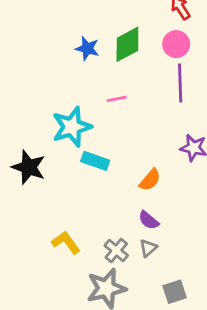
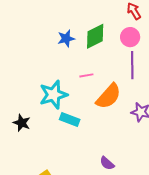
blue star: (87, 48) -> (66, 39), turned -30
black star: (29, 167) -> (22, 123), size x0.7
orange semicircle: (150, 180) -> (109, 96), moved, size x1.6

